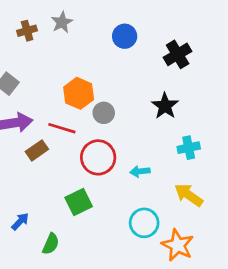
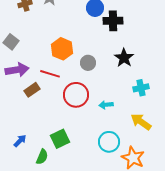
black cross: (178, 54) -> (113, 21), moved, turned 30
gray circle: (104, 113) -> (88, 63), moved
green square: (79, 202) -> (60, 139), moved

